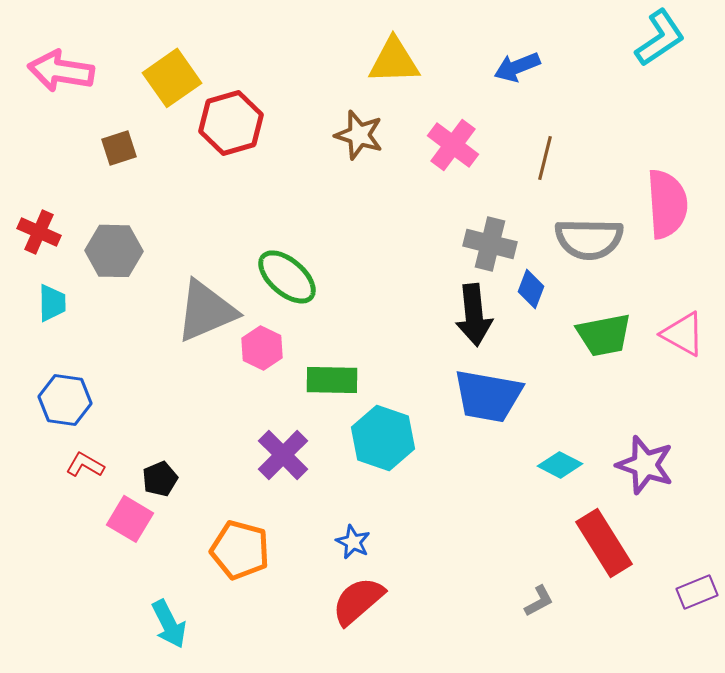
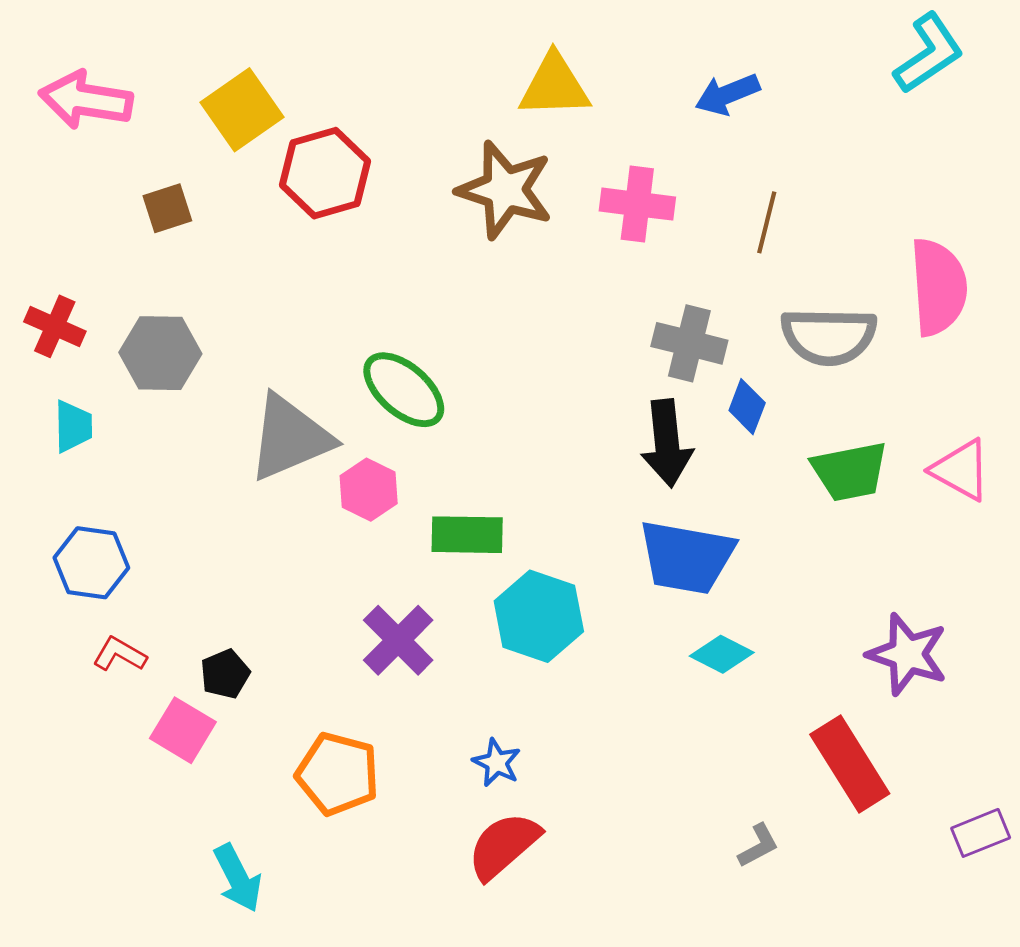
brown star: (359, 135) -> (505, 190), size x1.4
pink cross: (453, 145) -> (637, 204), turned -30
cyan diamond: (560, 465) -> (722, 654), moved

